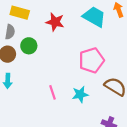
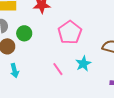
pink pentagon: (91, 60) -> (70, 32), moved

